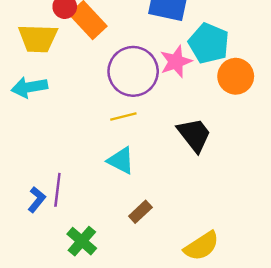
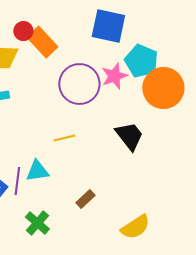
orange circle: (236, 76) -> (163, 88), size x1.4
yellow line: (123, 117) -> (64, 138), moved
cyan triangle: (121, 161) -> (37, 171), moved, turned -35

